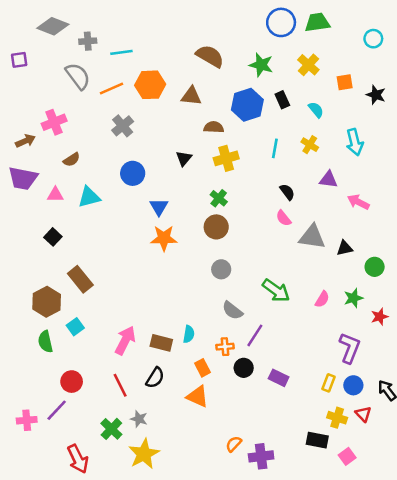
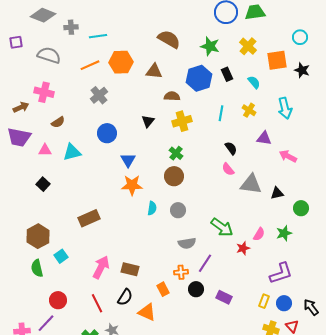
cyan circle: (373, 39) -> (300, 37), moved
gray semicircle: (78, 76) -> (49, 55), moved, turned -35
orange square: (345, 82) -> (277, 60), size x1.5
pink cross: (54, 122) -> (44, 92), turned 36
brown rectangle: (80, 279) -> (89, 218), moved, turned -75
gray semicircle: (232, 310) -> (187, 243), turned -48
red star: (380, 317) -> (243, 248), moved
cyan semicircle: (189, 334) -> (152, 208), moved
purple L-shape: (350, 348) -> (281, 273), turned 50
orange triangle: (198, 397) -> (147, 312), moved

